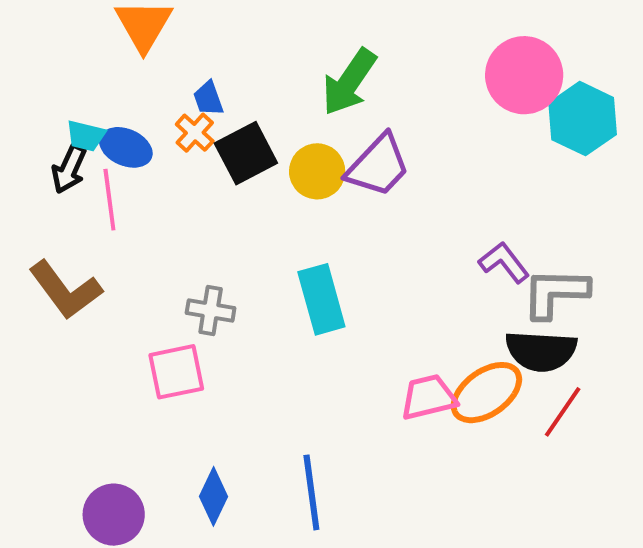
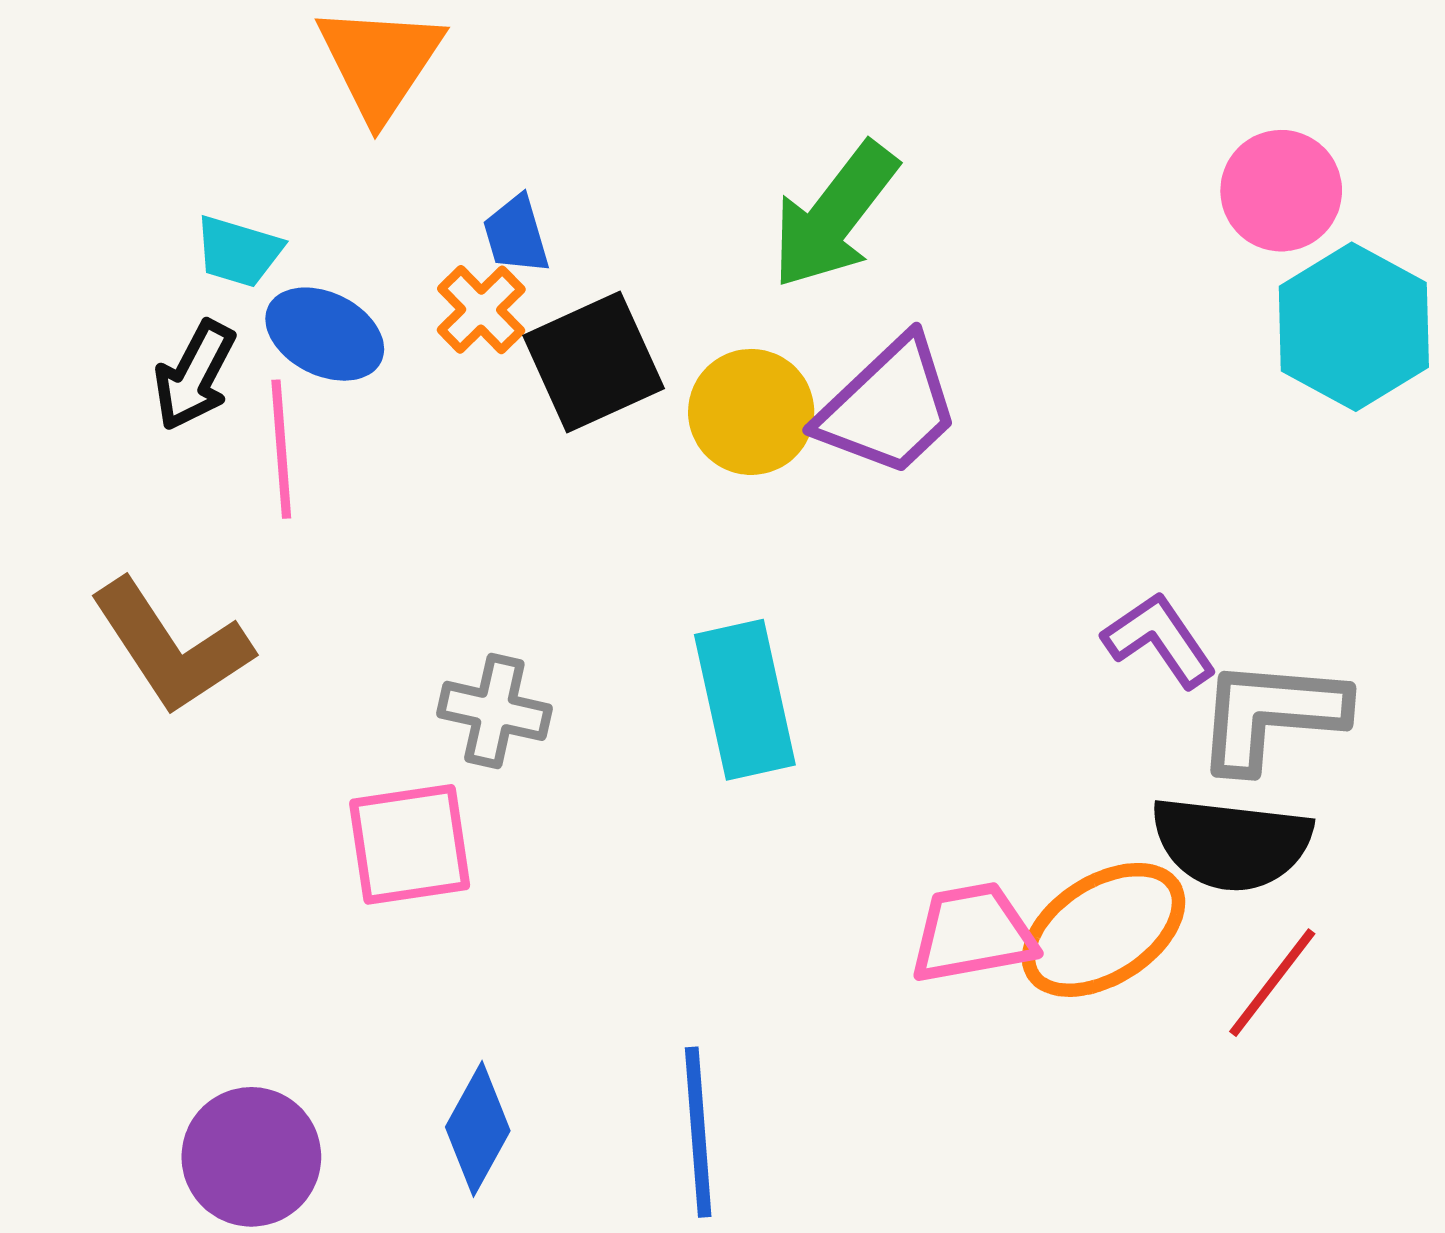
pink circle: (524, 75) -> (1281, 191), moved, size x0.7
cyan trapezoid: (86, 136) -> (238, 251), moved

